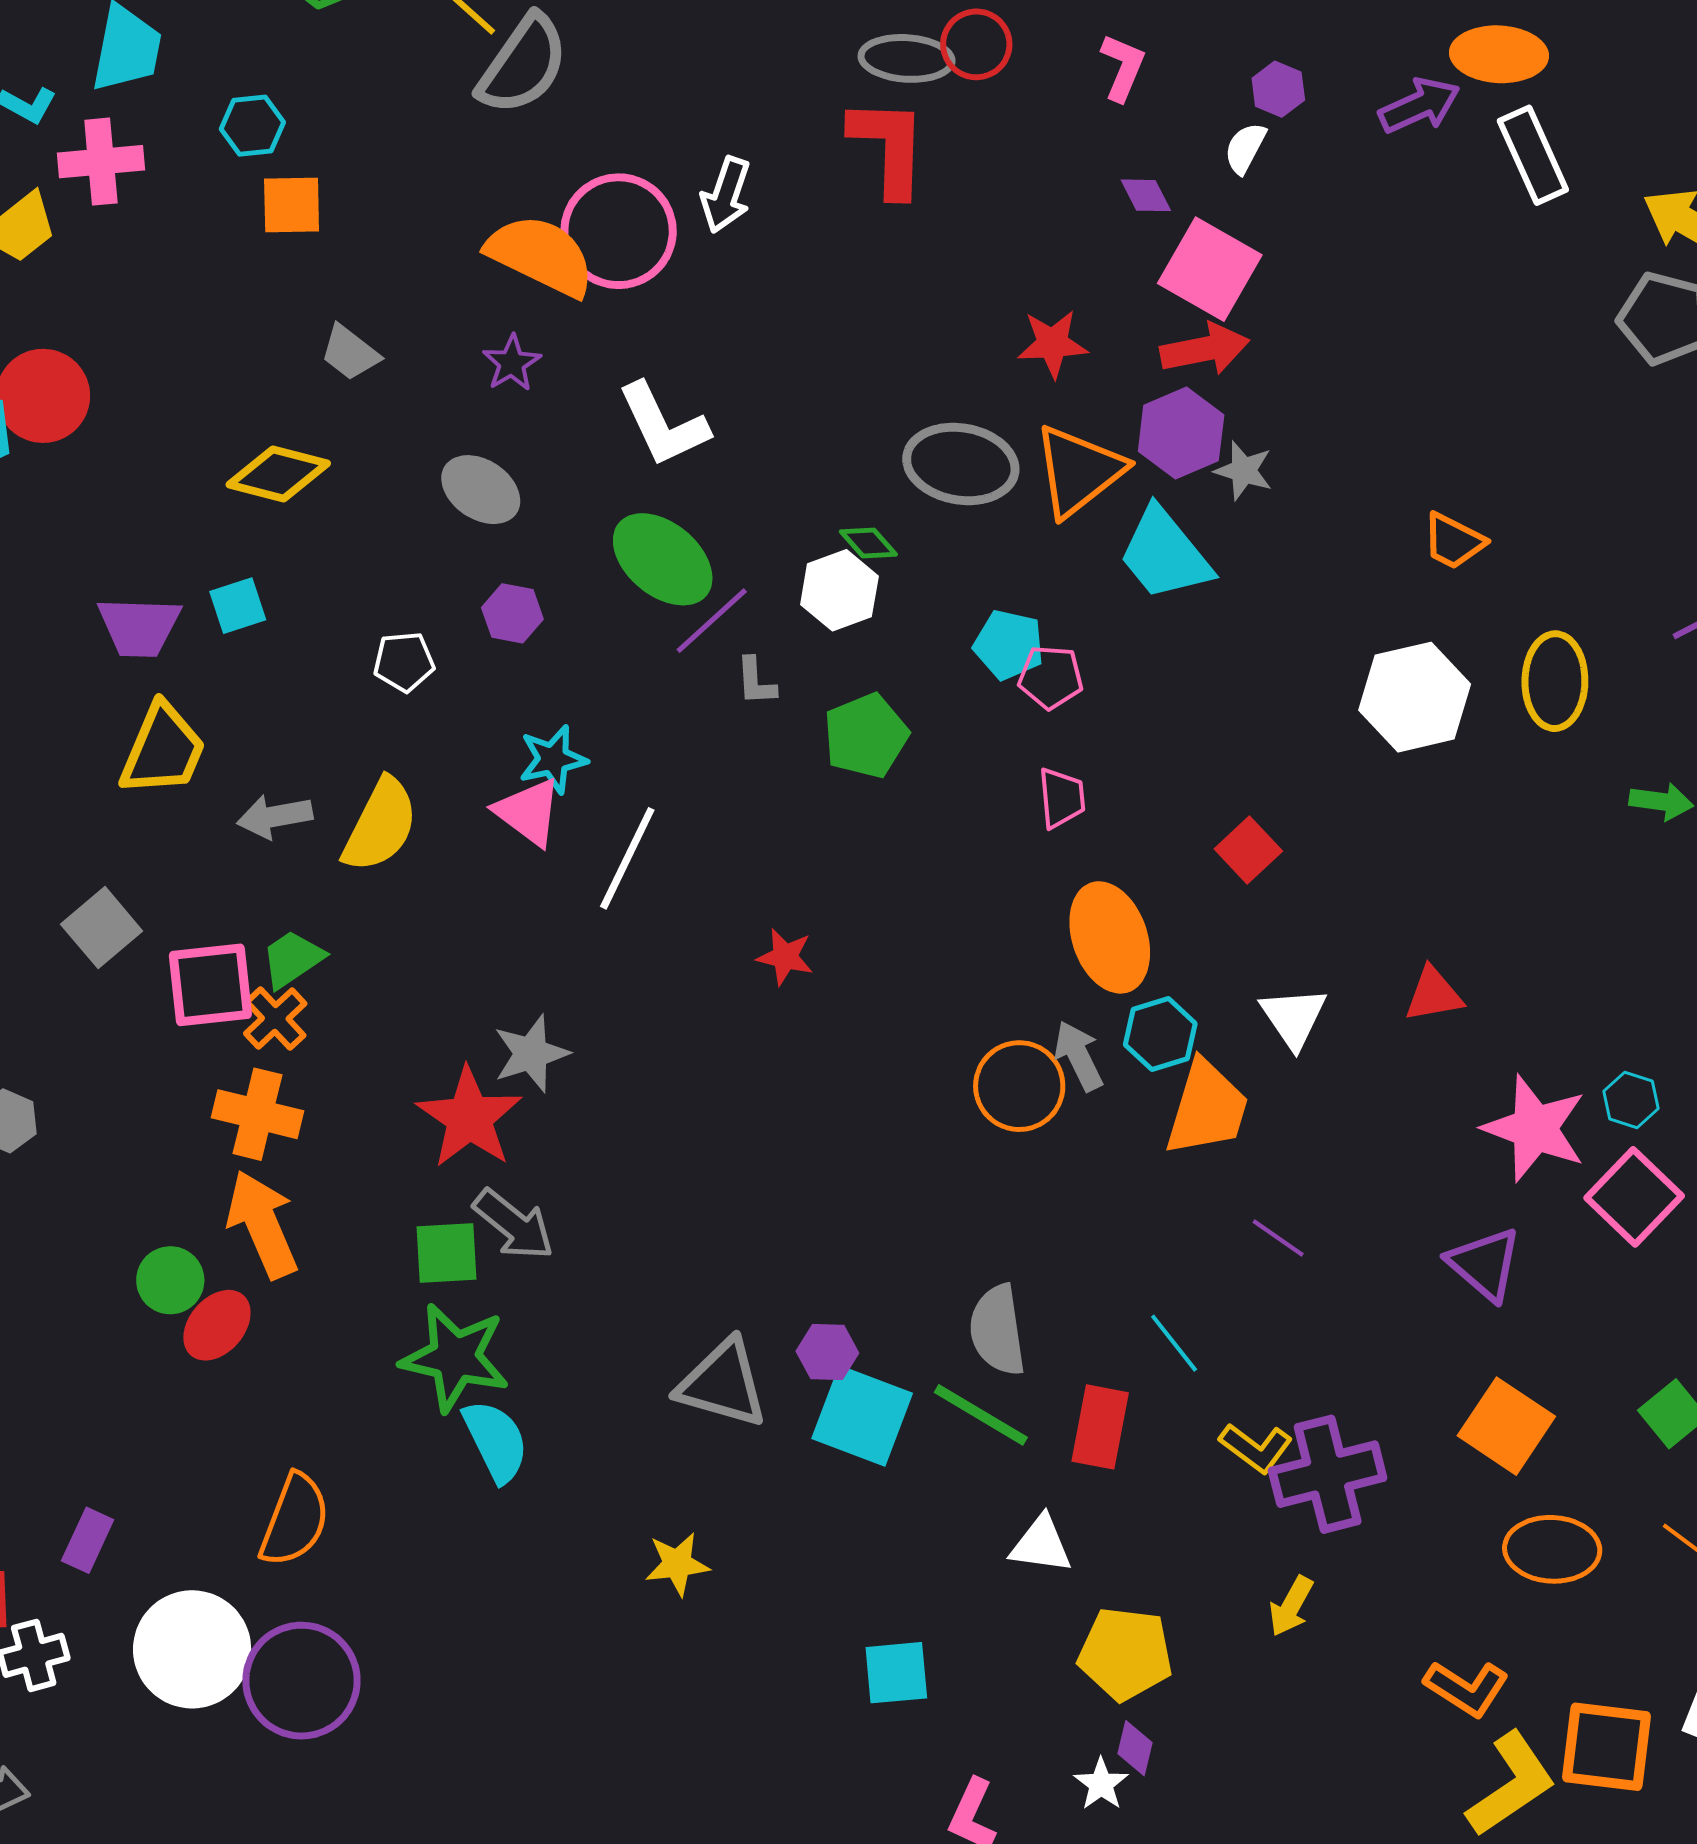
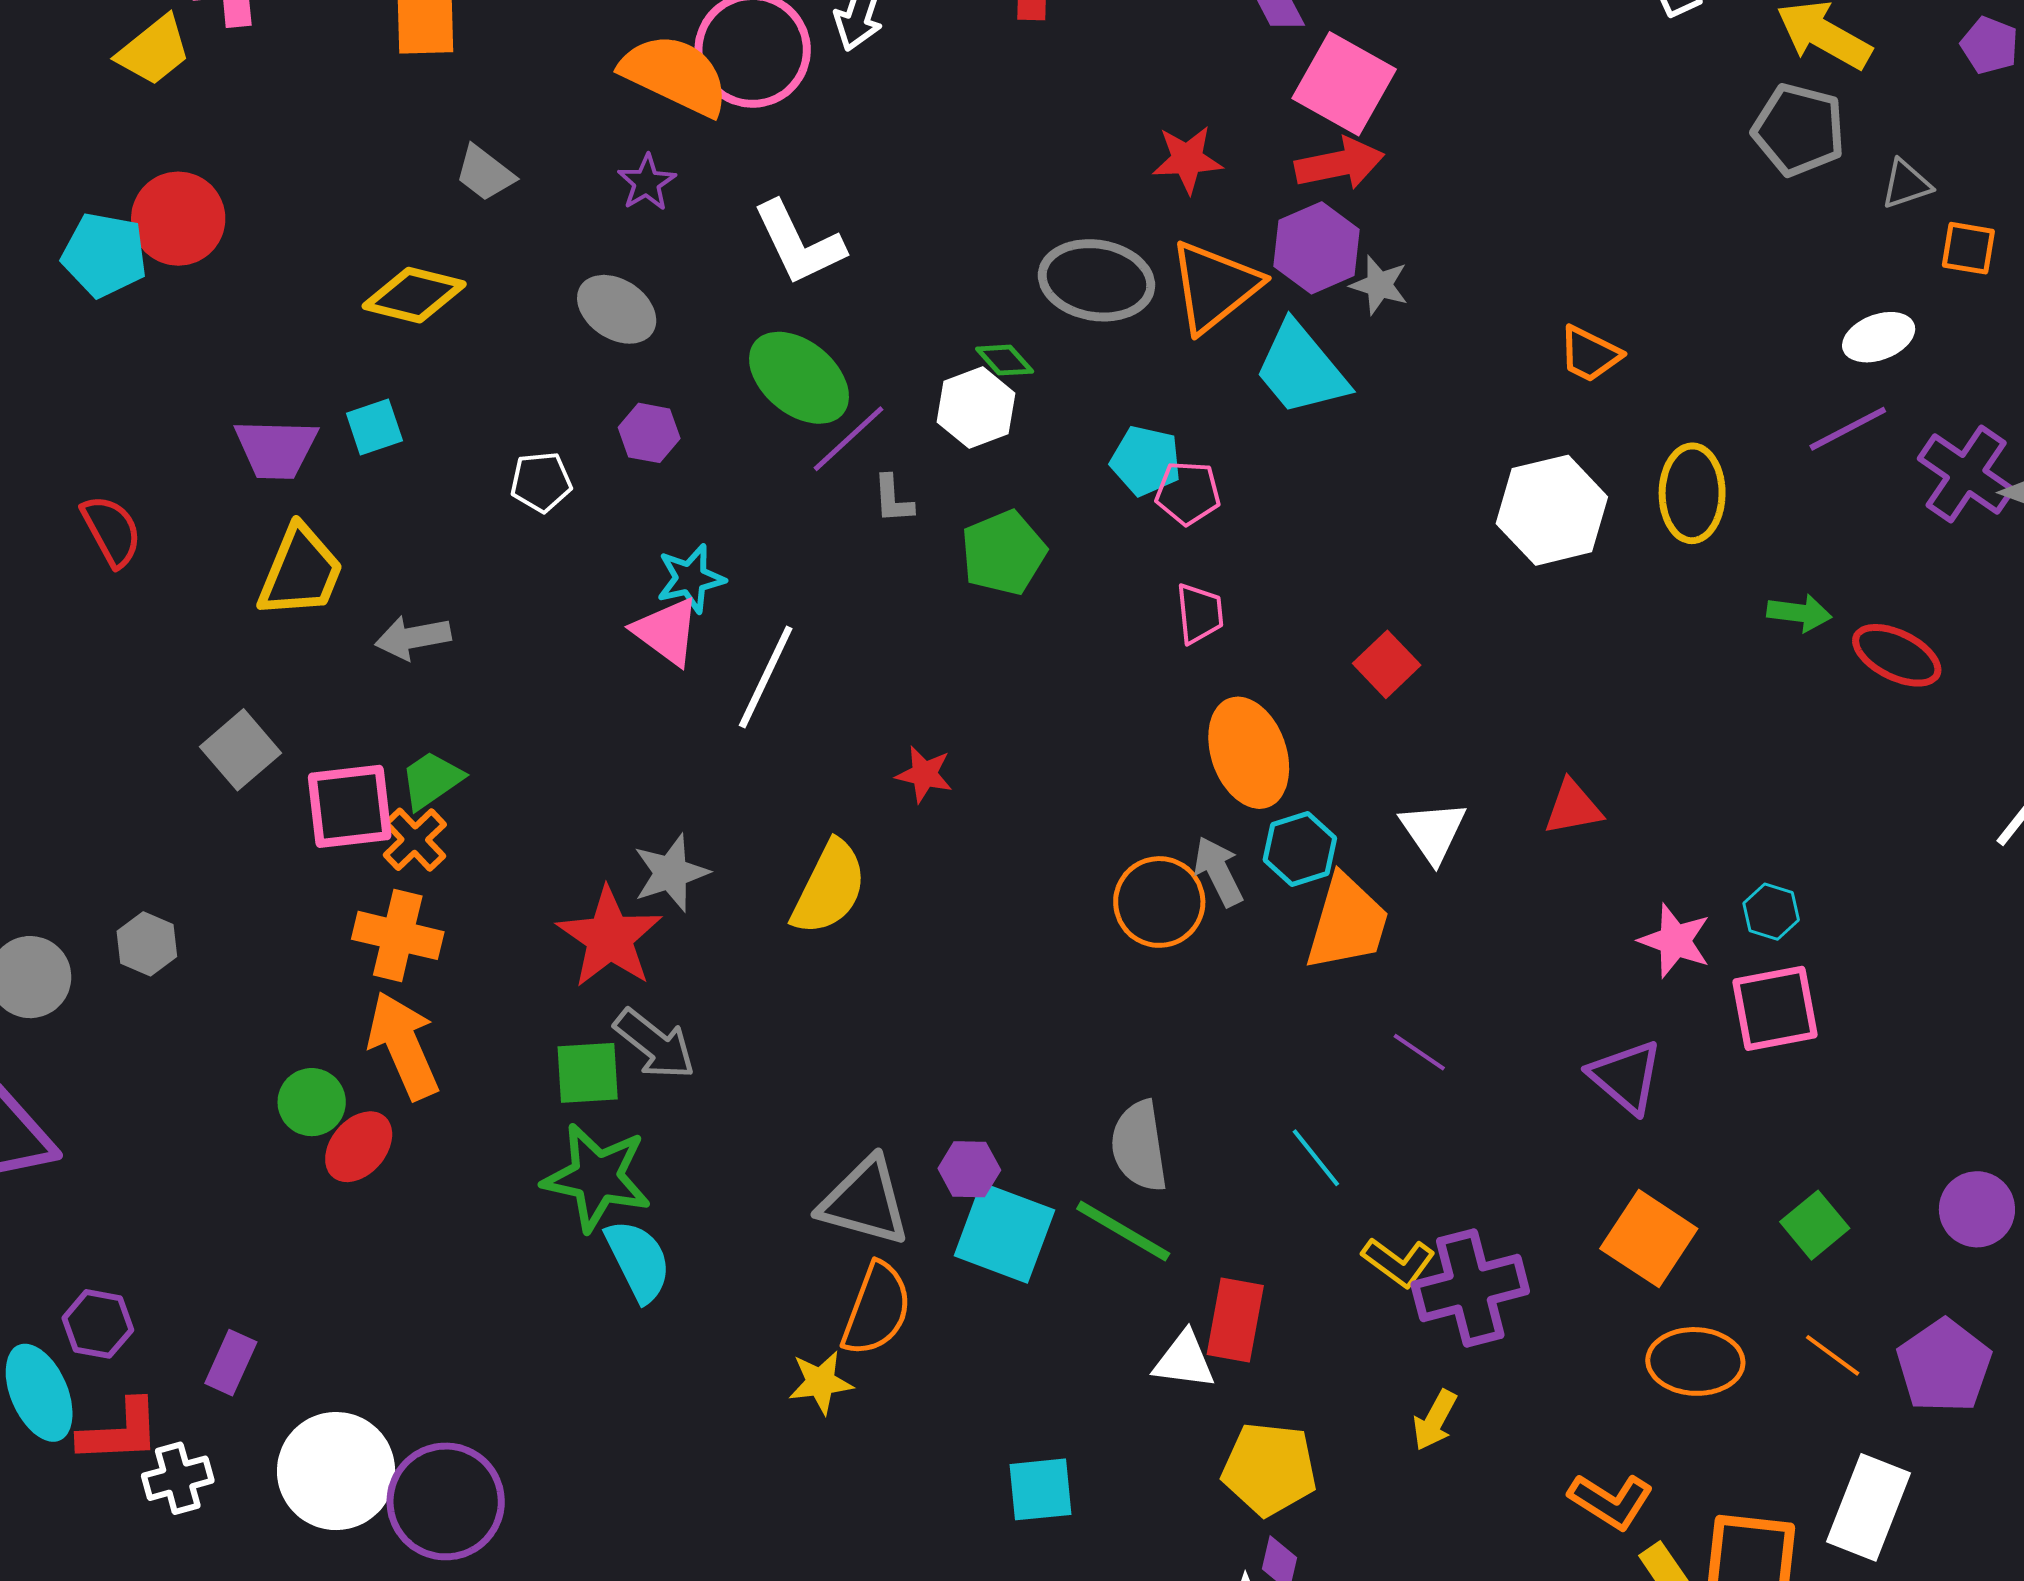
yellow semicircle: (380, 825) -> (829, 888), moved
pink star: (1535, 1128) -> (1675, 941), size x0.7
pink square: (1634, 1197) -> (1775, 1008), turned 36
red rectangle: (1100, 1427) -> (1235, 1320), moved
orange semicircle: (295, 1520) -> (877, 1309), moved

